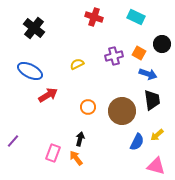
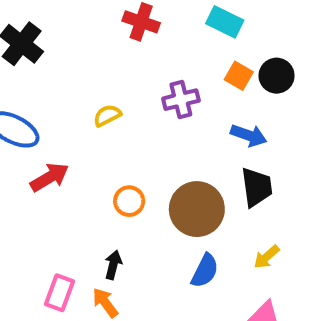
orange square: (139, 53) -> (239, 76), moved
blue semicircle: (137, 142) -> (205, 271), moved

